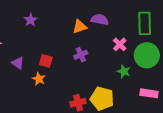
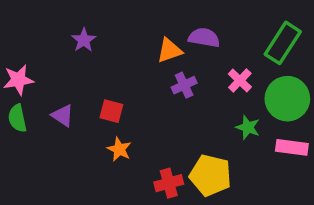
green rectangle: (145, 23) -> (283, 43), turned 35
purple cross: (81, 55) -> (184, 85), moved
orange star: (39, 79) -> (119, 149), moved
pink rectangle: (149, 93) -> (292, 147), moved

